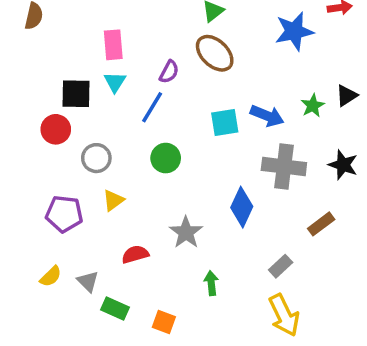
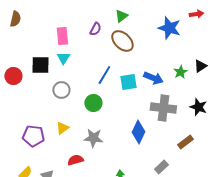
blue star: (294, 31) -> (169, 28), turned 30
purple semicircle: (169, 72) -> (95, 29), moved
blue line: (152, 107) -> (104, 75), moved
red circle: (56, 129) -> (13, 76), moved
gray circle: (96, 158) -> (61, 90), moved
gray star: (186, 232) -> (93, 138), moved, turned -30

